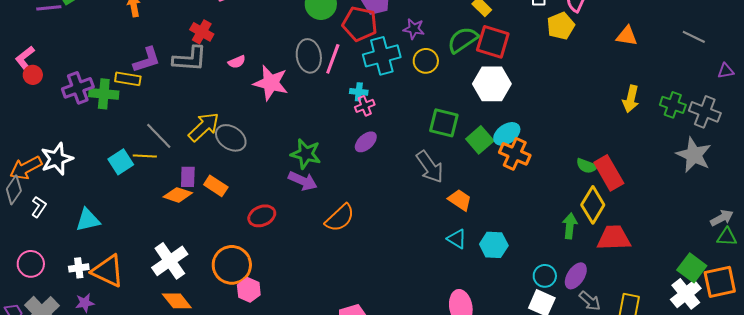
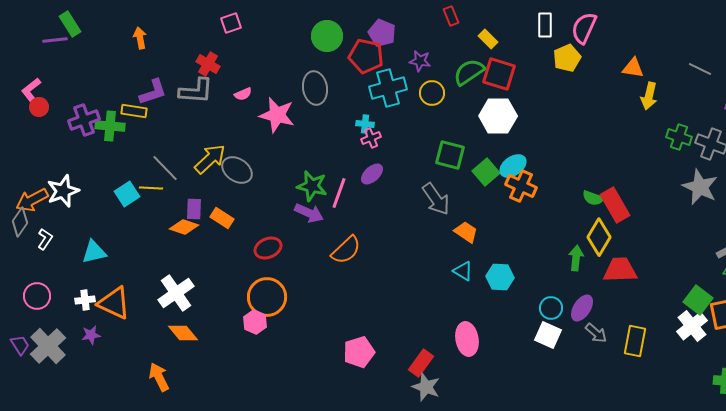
pink line: (333, 59) -> (339, 193), moved
yellow arrow: (631, 99) -> (649, 96), moved
orange circle: (232, 265) -> (267, 297), moved

